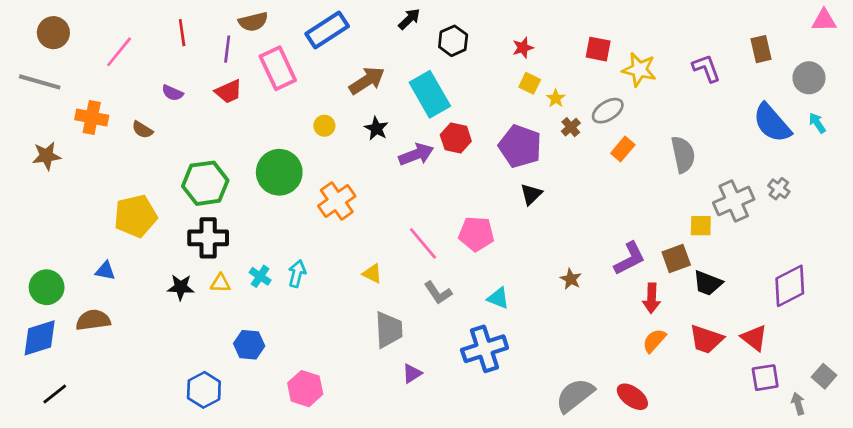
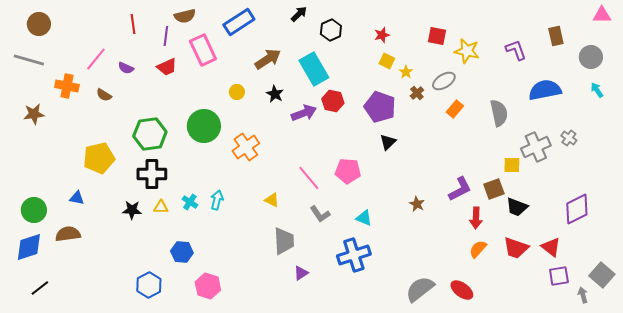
pink line: (119, 52) -> (96, 59), moved
blue semicircle: (772, 123) -> (545, 90), moved, turned 120
gray square: (824, 376) -> (602, 275), size x1.4
pink hexagon: (305, 389) -> (208, 286), moved

